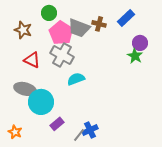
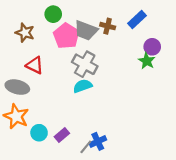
gray cross: (62, 55) -> (85, 64), moved
gray ellipse: (25, 89) -> (17, 87), moved
cyan circle: (41, 102) -> (39, 133), moved, size x0.6
orange star: (15, 132) -> (16, 116), moved, size x1.6

